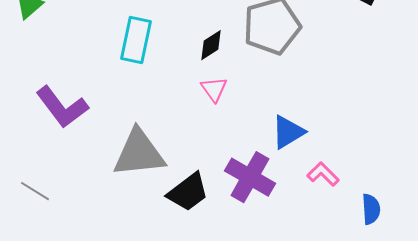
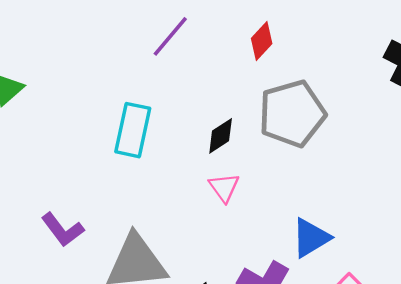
purple L-shape: (62, 107) -> (62, 230), moved, size x0.7

